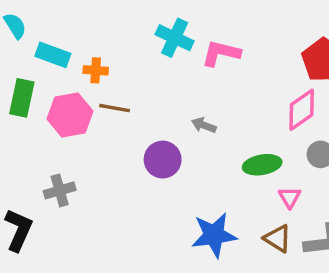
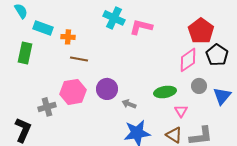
pink hexagon: (70, 115) -> (73, 92), moved
gray arrow: (204, 125) -> (129, 104), moved

